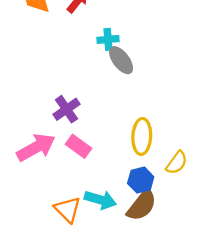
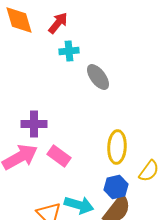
cyan cross: (108, 39) -> (69, 51), moved
purple cross: (67, 109) -> (34, 124), moved, turned 35

